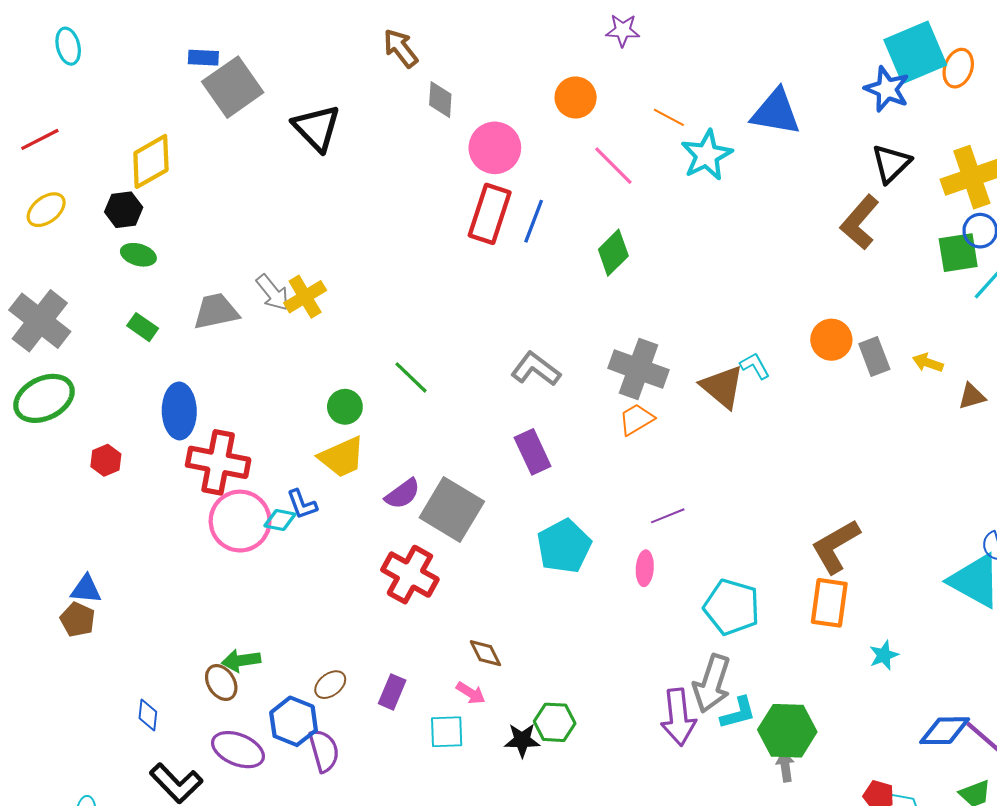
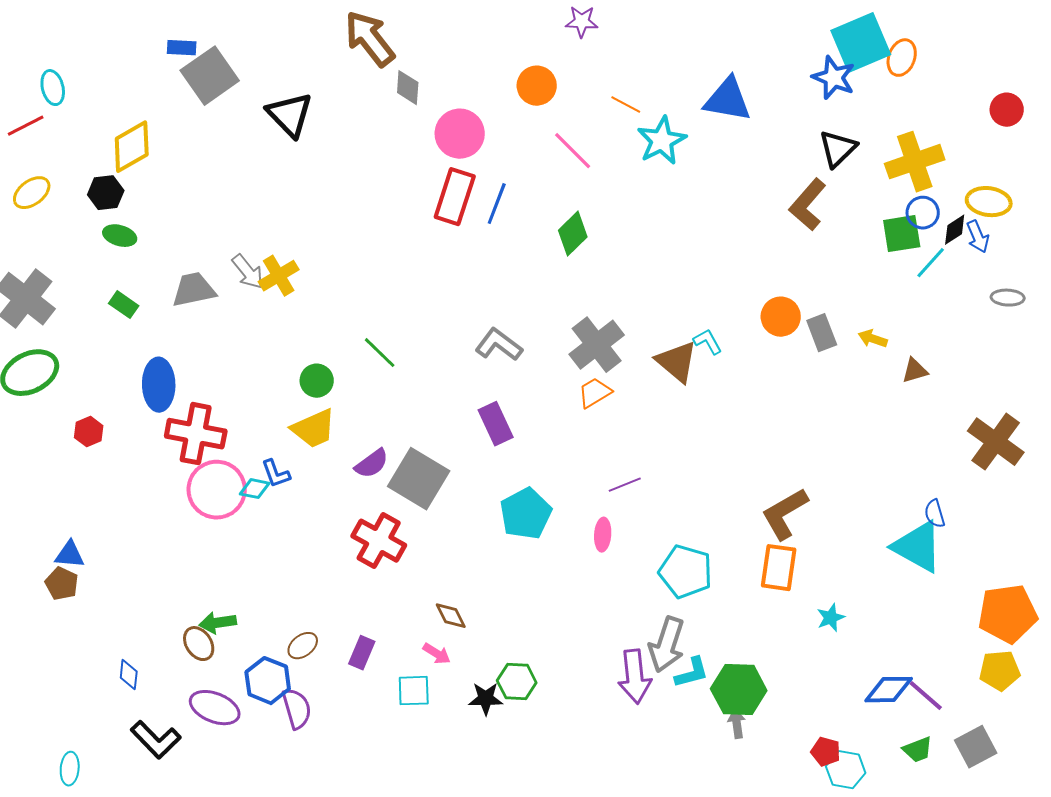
cyan ellipse: (68, 46) -> (53, 88), moved
brown arrow: (400, 48) -> (370, 39), size x1.5
gray cross: (638, 369) -> (597, 345), turned 32

